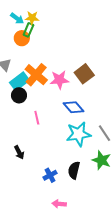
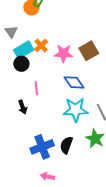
orange cross: (36, 75) -> (41, 45), size x0.6
black arrow: (19, 152) -> (23, 107), moved
blue cross: (50, 175) -> (42, 147), size x1.6

